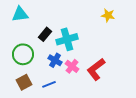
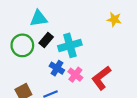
cyan triangle: (20, 14) -> (39, 18), moved
green circle: (23, 54) -> (22, 45), moved

